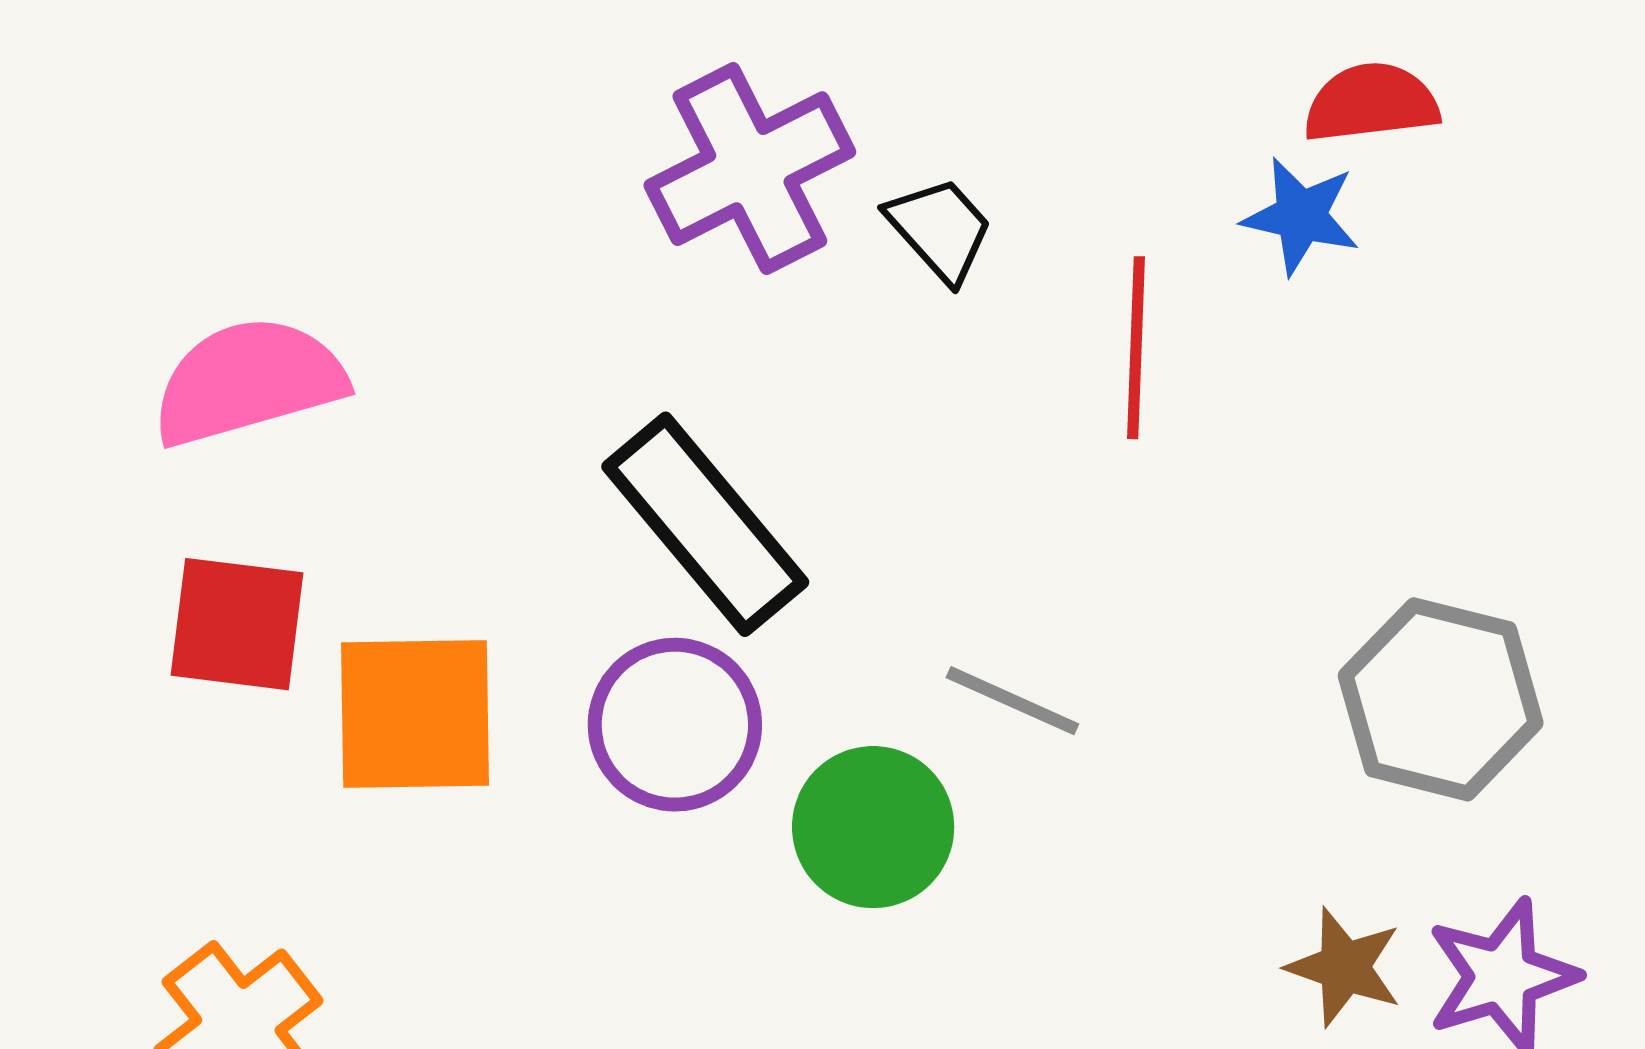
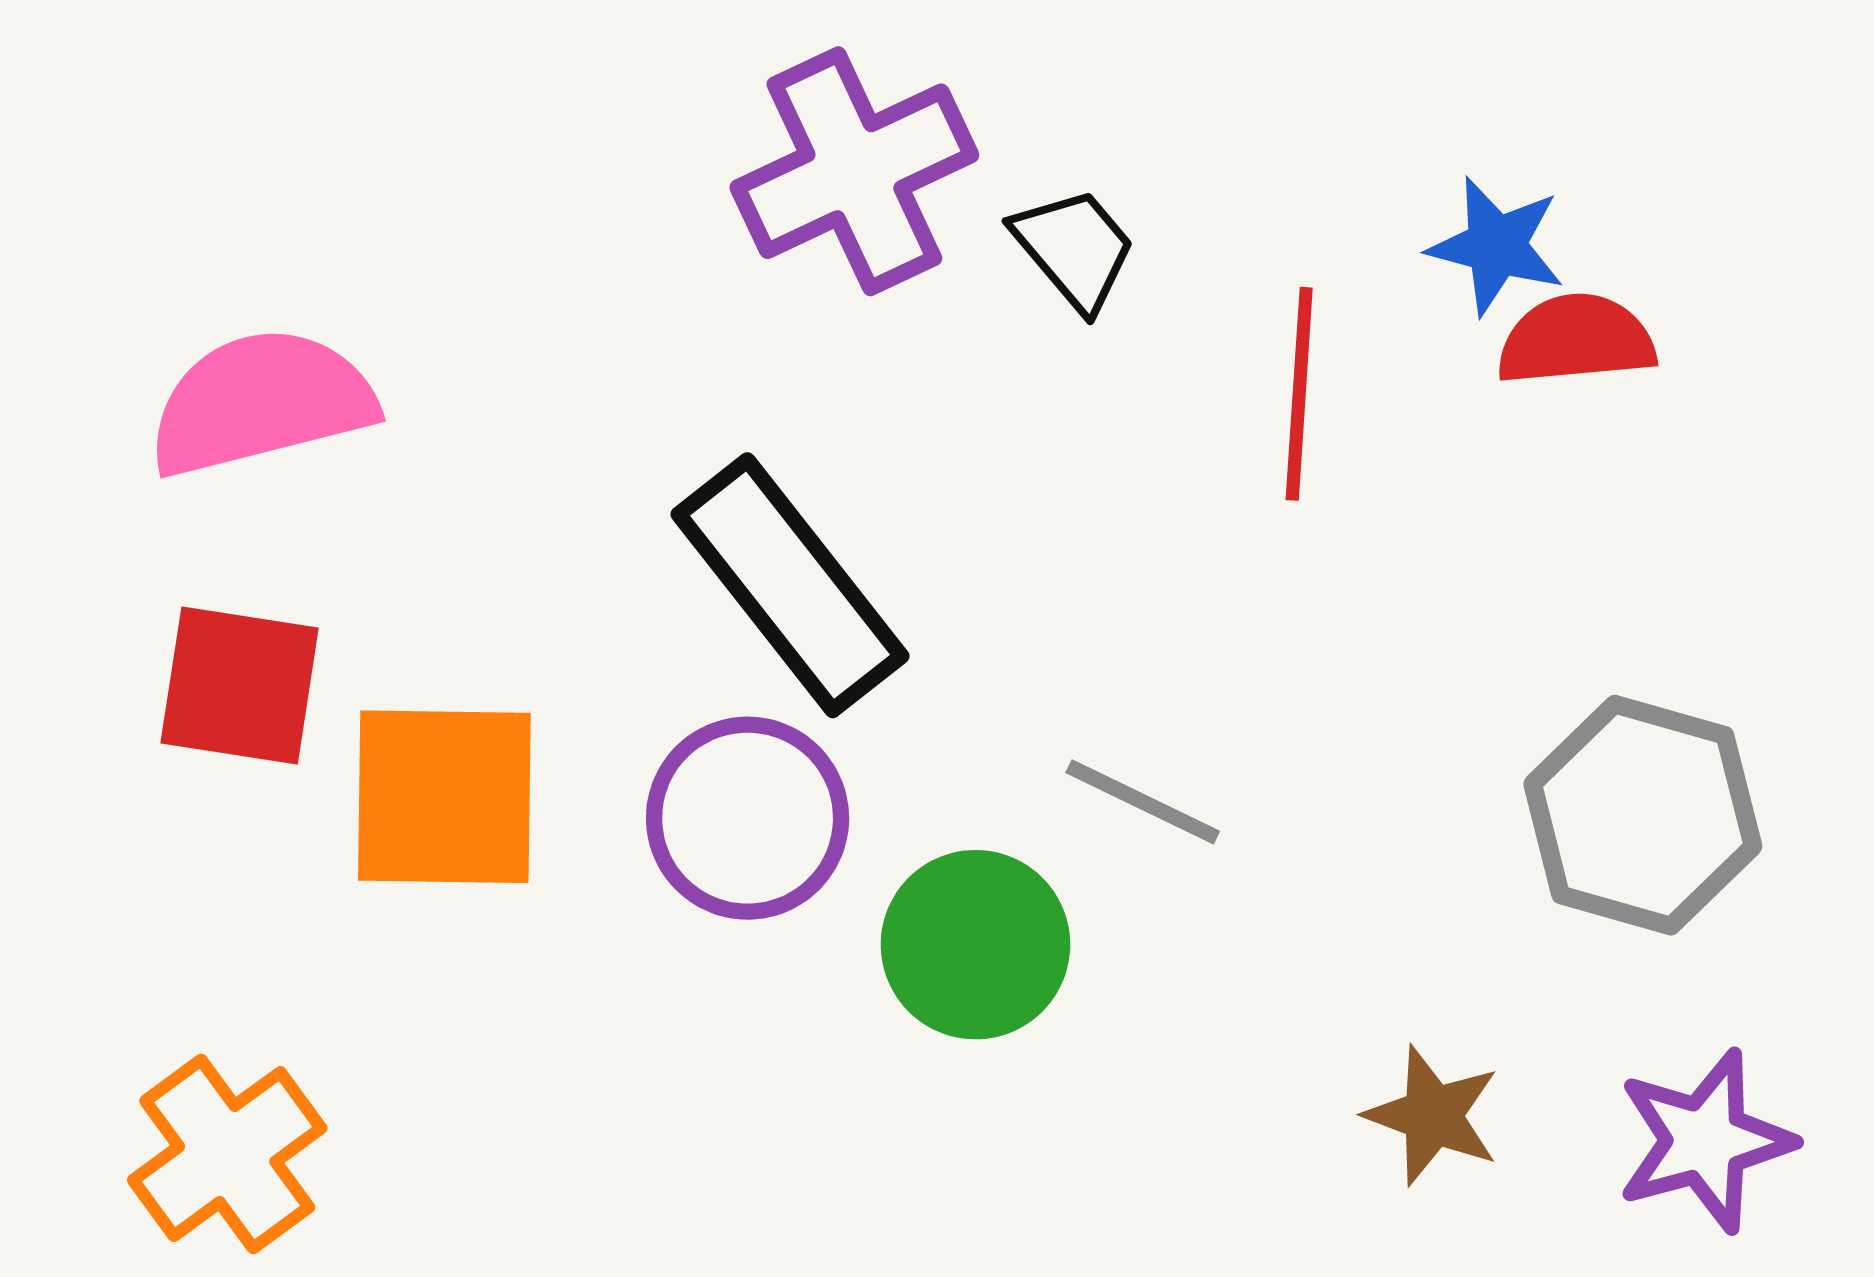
red semicircle: (1371, 103) -> (1576, 340), moved
brown star: (1344, 967) -> (1433, 1116), moved

